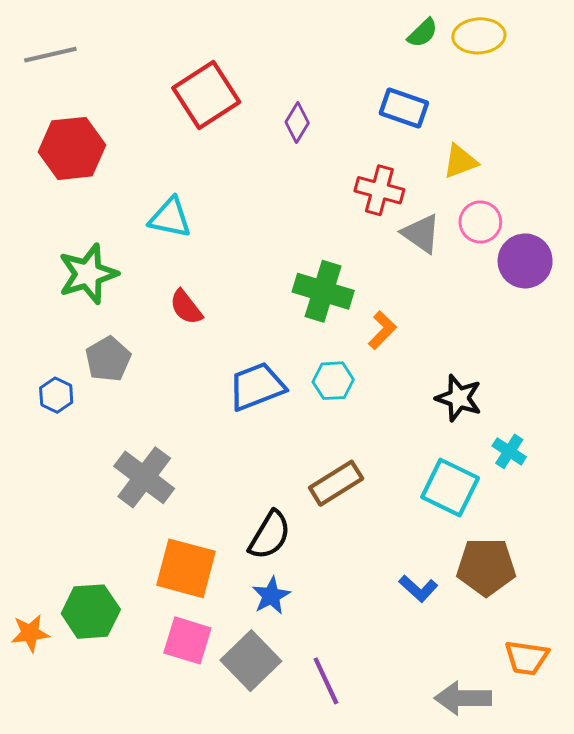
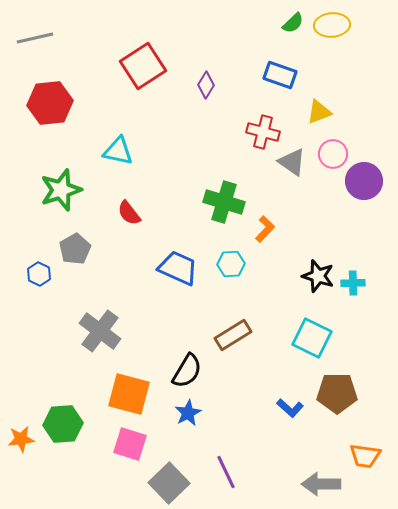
blue trapezoid: (257, 386) -> (178, 268), turned 45
cyan cross: (509, 451) -> (353, 283), moved, turned -35
gray square: (251, 661) -> (169, 483), moved

